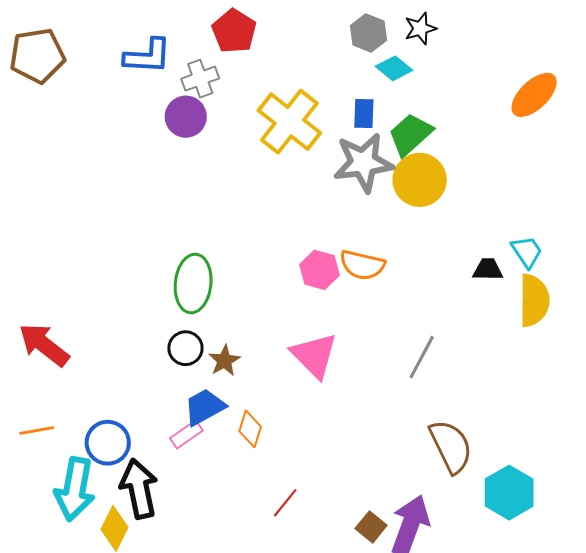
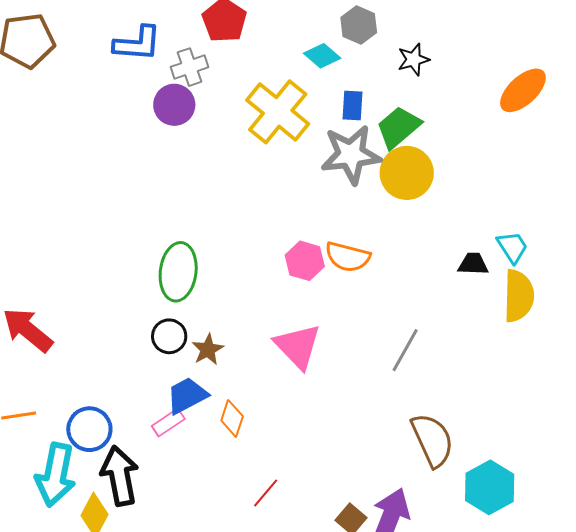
black star: (420, 28) -> (413, 59), moved
cyan diamond: (394, 68) -> (322, 56), moved

